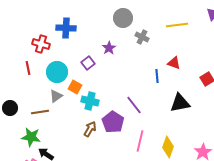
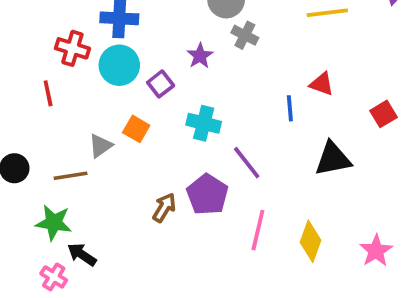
gray cross: (142, 37) -> (245, 35), moved
cyan circle: (57, 72) -> (119, 65), moved
cyan cross: (90, 101) -> (204, 123), moved

